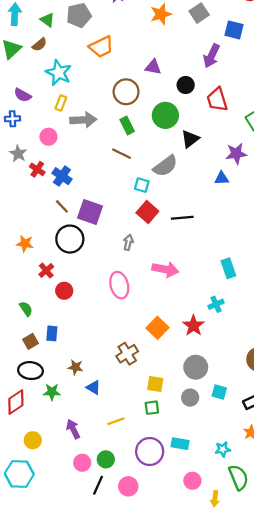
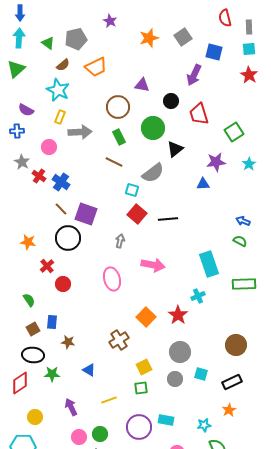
brown semicircle: (39, 45) -> (63, 65), moved
cyan rectangle: (228, 268) -> (209, 264), size x1.4
brown star: (75, 367) -> (68, 342), moved
yellow square: (155, 384) -> (144, 367), turned -35

